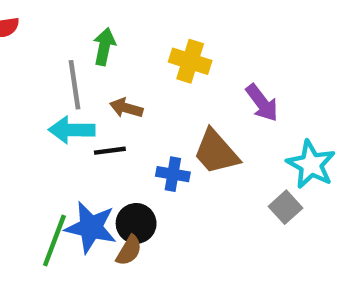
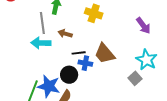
purple arrow: (262, 103) -> (143, 26), moved
black line: (110, 151) -> (79, 53), moved
black circle: (136, 223) -> (69, 75), moved

